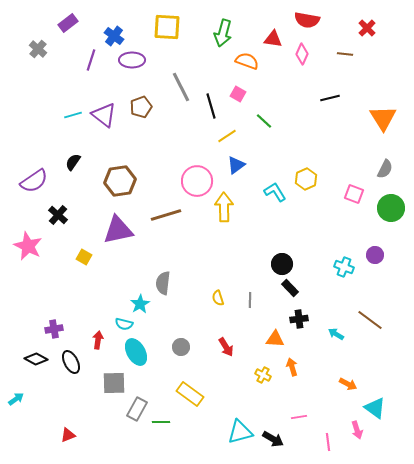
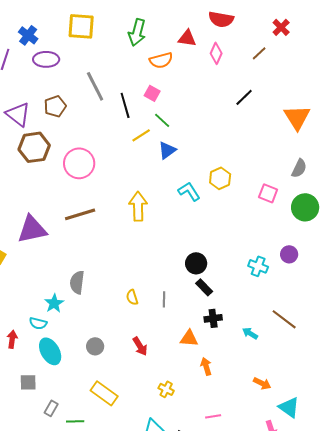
brown line: (345, 54) -> (259, 53), turned -49
orange semicircle: (247, 61) -> (161, 60), turned 145
black line: (330, 98) -> (244, 97), turned -30
green line: (264, 121) -> (162, 120), moved
blue triangle: (236, 165) -> (167, 150), moved
brown hexagon: (120, 181) -> (34, 147), moved
pink circle: (197, 181) -> (79, 163), moved
yellow cross: (263, 375) -> (166, 389), moved
gray square: (114, 383) -> (28, 382), size x0.7
gray rectangle: (137, 409) -> (51, 408), size x0.7

